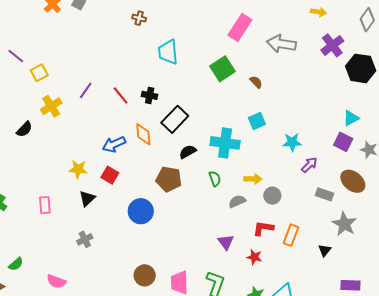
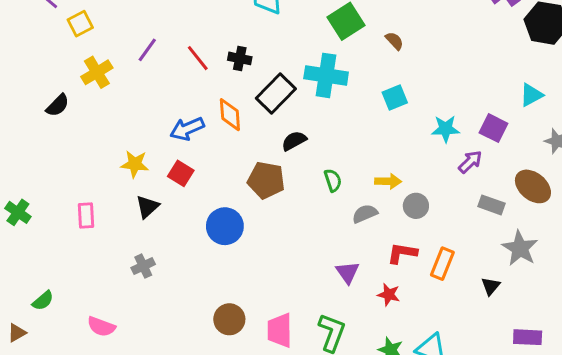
purple square: (343, 142) -> (493, 128), moved
cyan cross: (225, 143) -> (326, 75), moved

